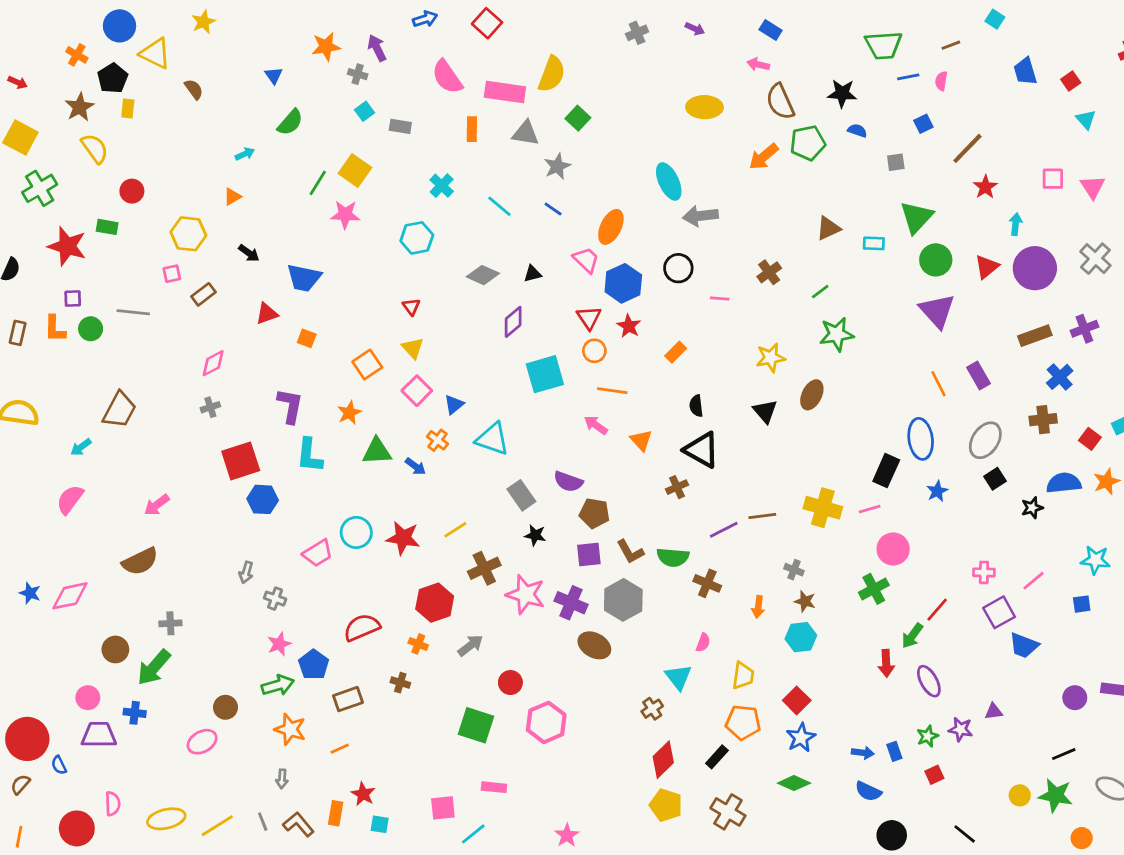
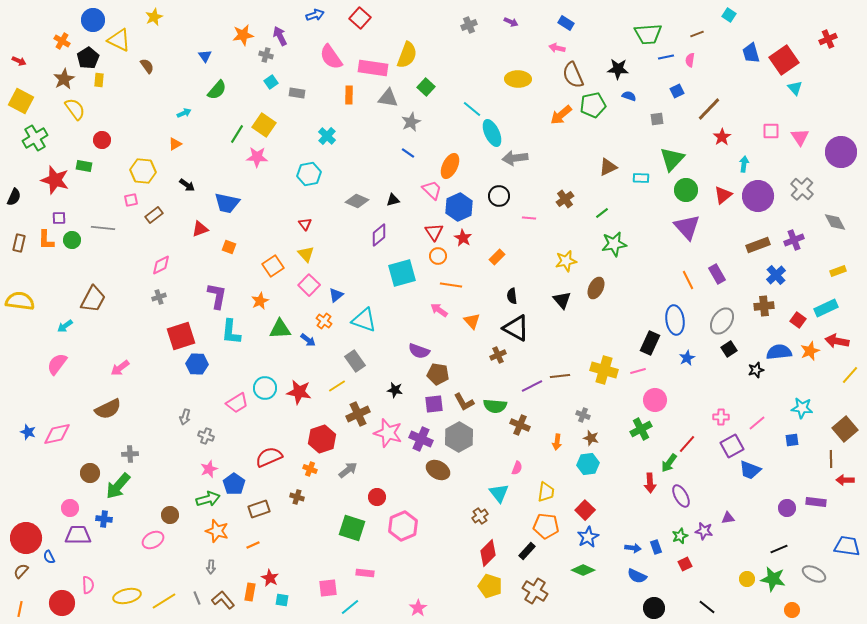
red square: (1071, 81) -> (784, 60), size x2.0
cyan line: (499, 206) -> (472, 109), moved
gray rectangle: (521, 495) -> (355, 361), moved

